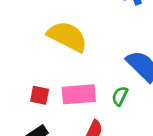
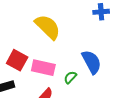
red square: (40, 95) -> (17, 60), size x1.5

